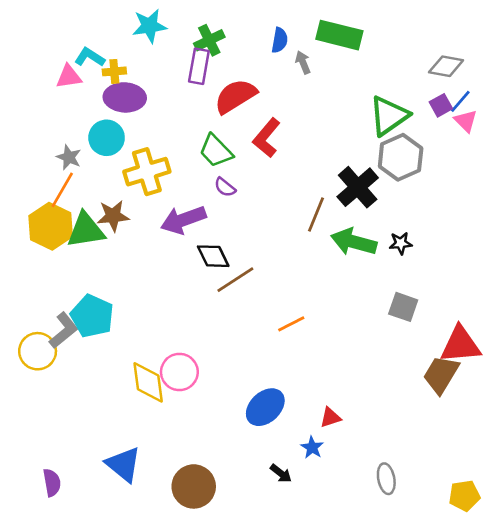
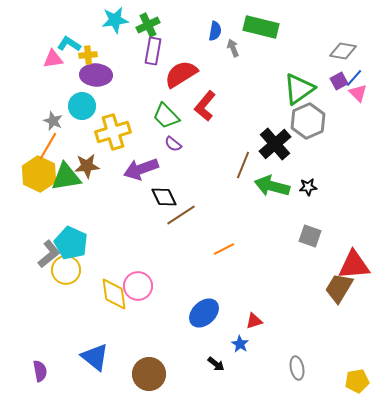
green cross: (209, 40) -> (148, 25), moved
yellow circle: (38, 351) -> (66, 270), moved

